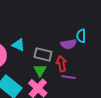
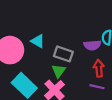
red arrow: (61, 64) -> (99, 68), moved
purple line: (69, 77) -> (97, 87), moved

